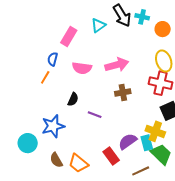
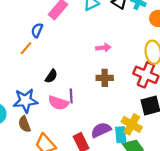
pink arrow: (117, 65) -> (103, 48), size x0.6
pink semicircle: (82, 68) -> (58, 103), moved
purple line: (95, 115) -> (71, 96), turned 56
brown semicircle: (56, 160) -> (24, 124), moved

